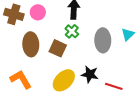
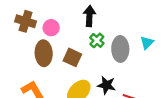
pink circle: (38, 12) -> (51, 28), moved
green cross: (72, 31) -> (97, 40), moved

